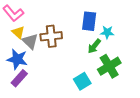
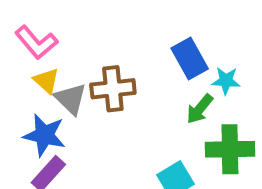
blue rectangle: (89, 21) -> (190, 58), turned -36
green cross: (109, 66) -> (230, 149), turned 30

